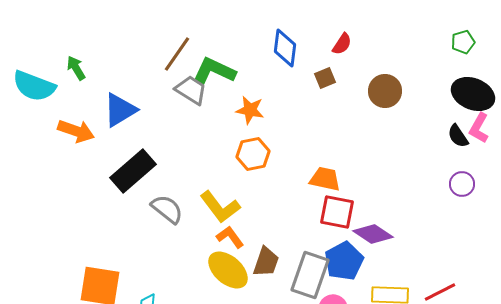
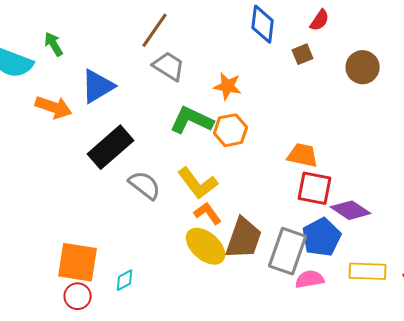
green L-shape: (214, 71) -> (192, 120), moved
brown trapezoid: (266, 262) -> (244, 238), size x1.4

